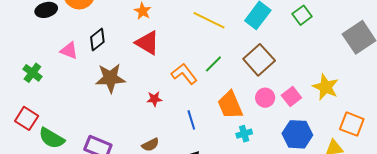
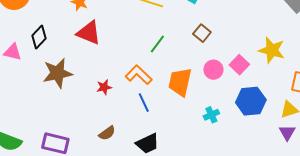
brown square: (259, 60) -> (202, 33), size x0.6
orange L-shape: (184, 74) -> (139, 75), moved
orange trapezoid: (230, 105) -> (180, 82), turned 44
cyan cross: (244, 134) -> (211, 115), moved

